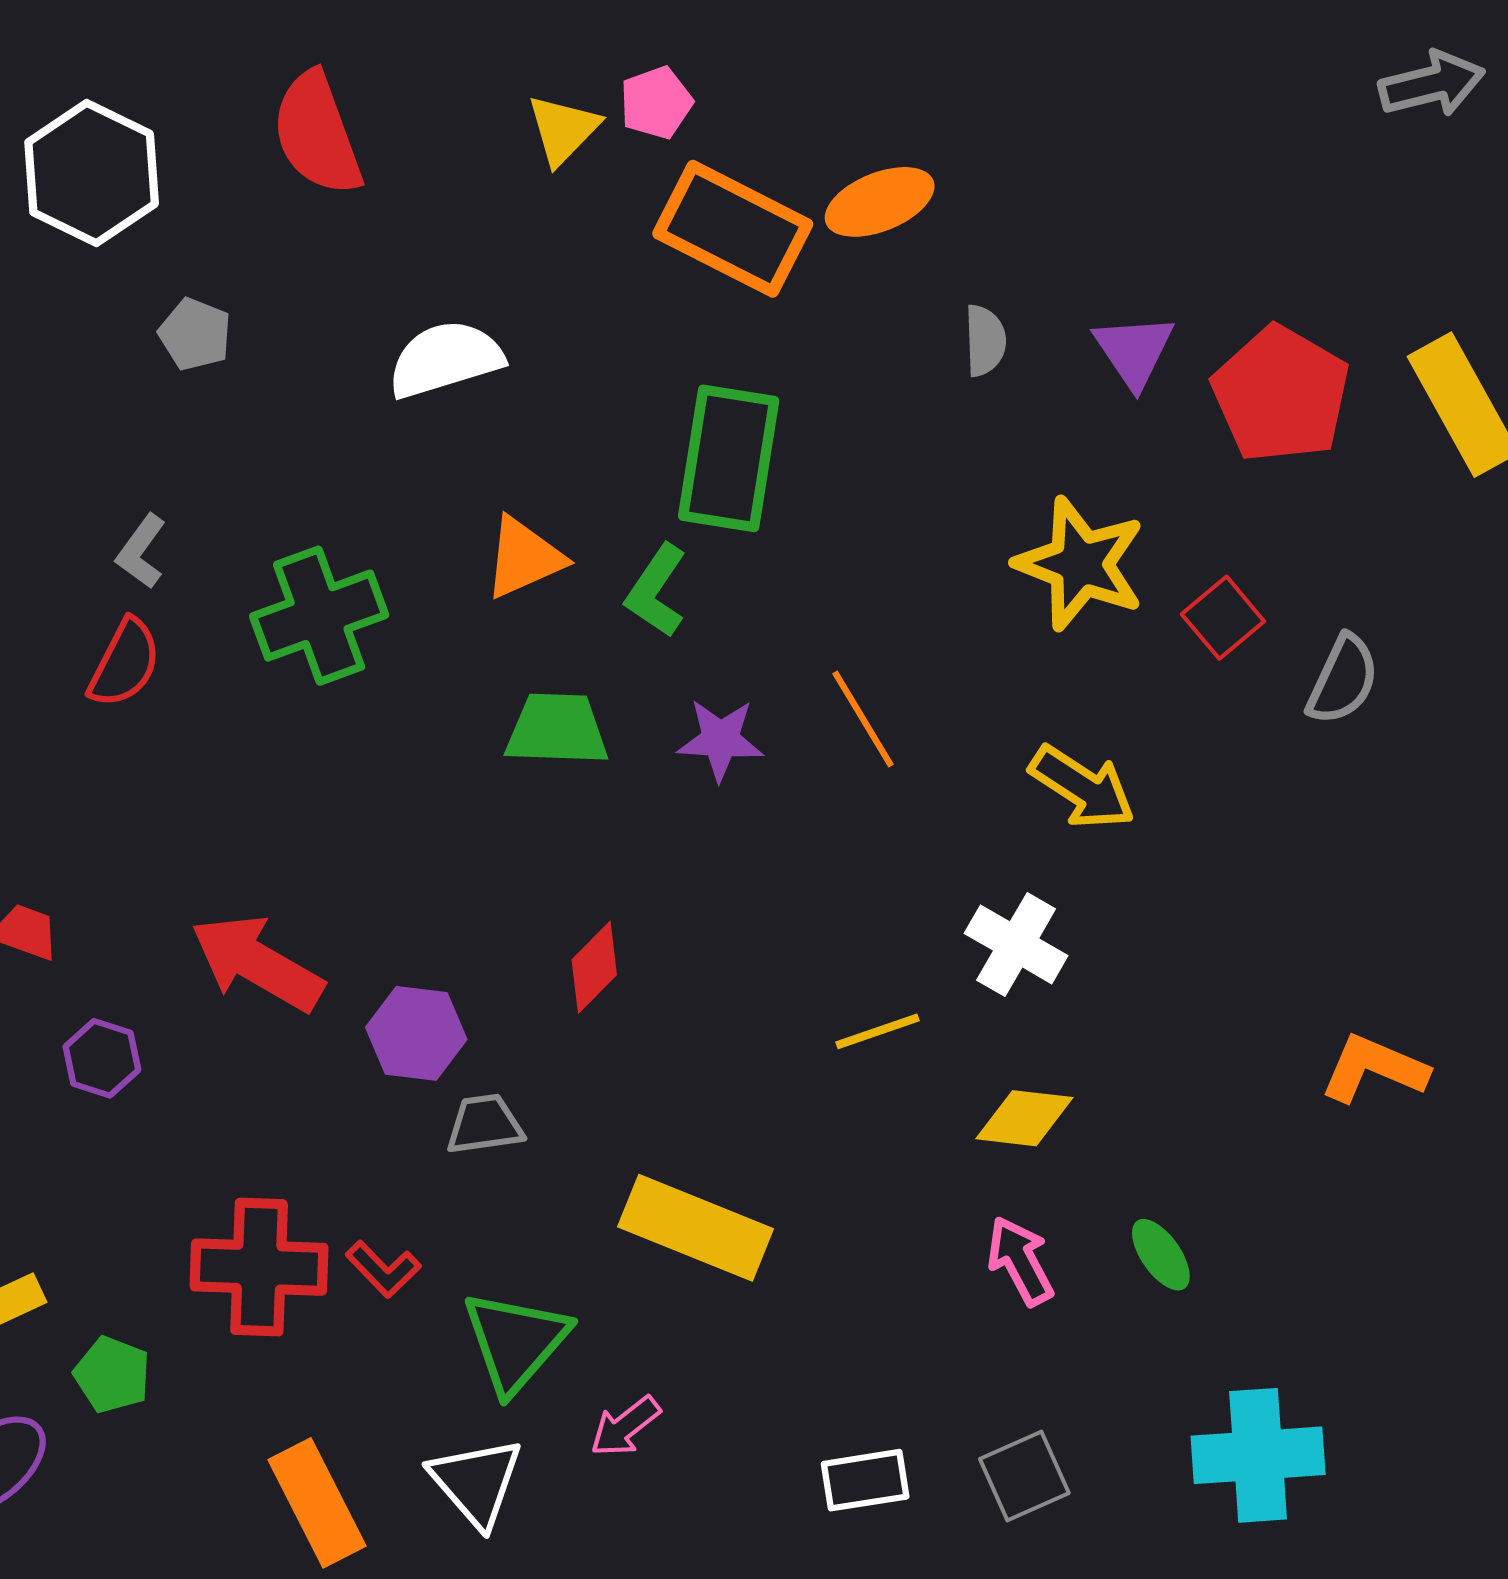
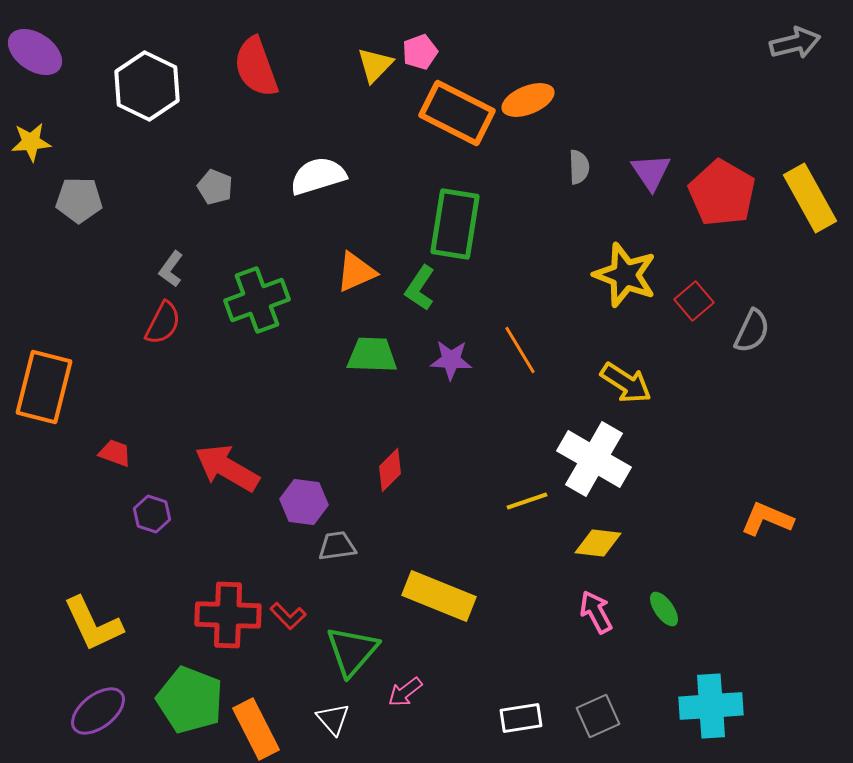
gray pentagon: (195, 334) -> (215, 187), moved
white cross: (1016, 944) -> (594, 459), size x1.5
green pentagon: (112, 1375) -> (190, 700), moved, size x1.8
white triangle: (476, 1482) -> (333, 719), size x0.7

